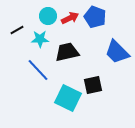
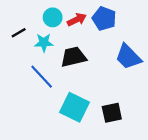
black square: (93, 85) -> (112, 113), moved

